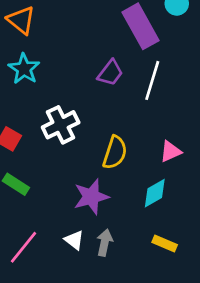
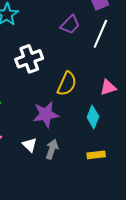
cyan diamond: (155, 193) -> (93, 117), turned -45
yellow rectangle: (165, 244) -> (96, 155), turned -36

